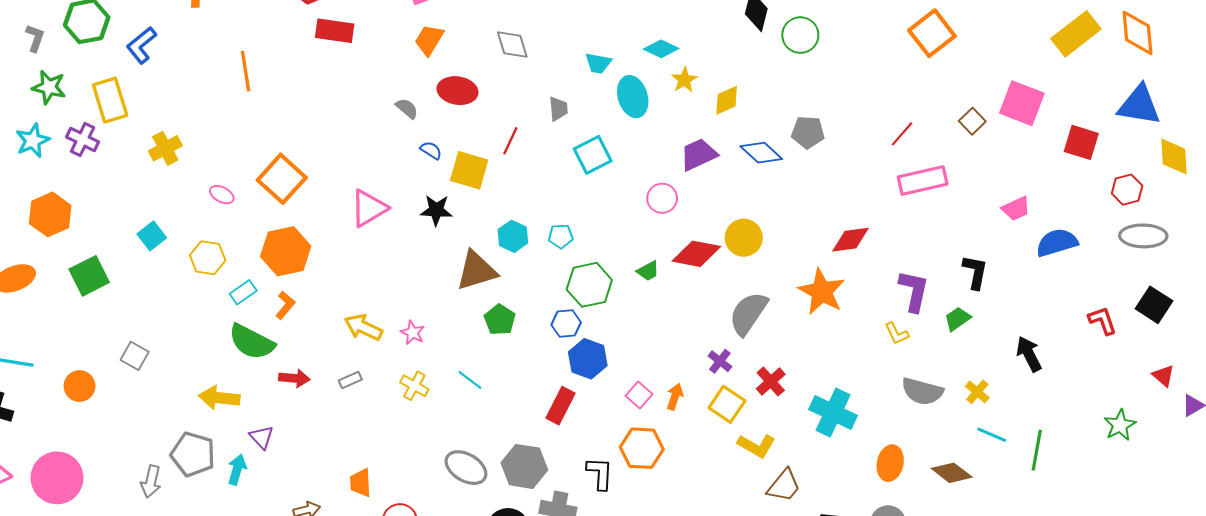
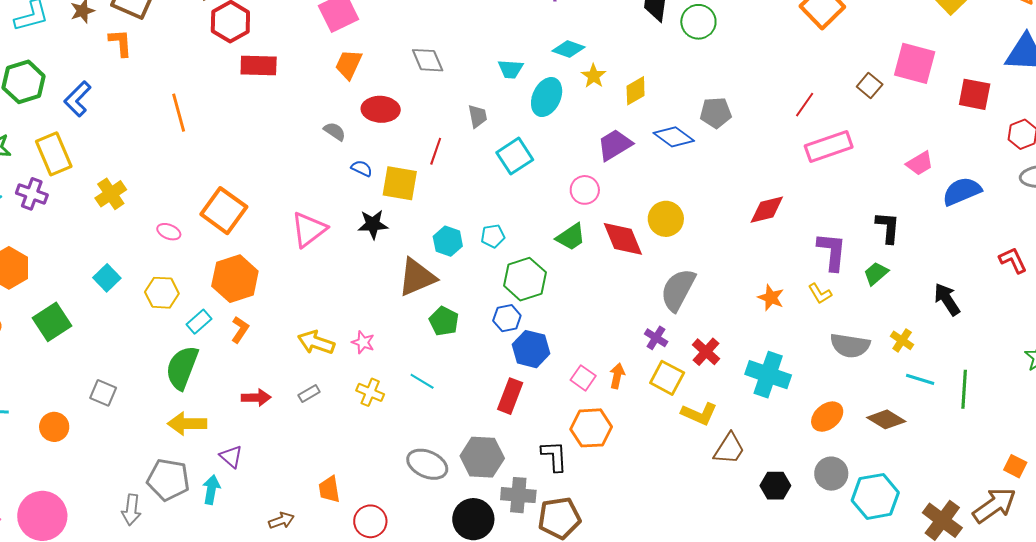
cyan ellipse: (633, 97) -> (547, 97), turned 48
red diamond: (696, 254) -> (623, 239), turned 63
green trapezoid: (648, 271) -> (571, 237), moved, size x1.4
orange star: (822, 292) -> (771, 298), moved, size x0.6
green semicircle: (252, 342) -> (182, 368), moved, turned 90
orange ellipse: (890, 463) -> (827, 417), turned 44

